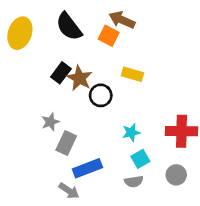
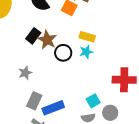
cyan star: (131, 132) -> (86, 52), moved
gray rectangle: (66, 143) -> (34, 101), moved
gray circle: (176, 175) -> (110, 113), moved

